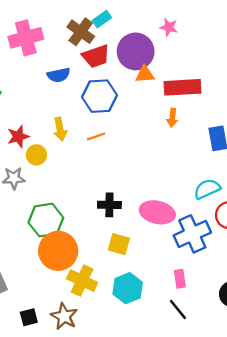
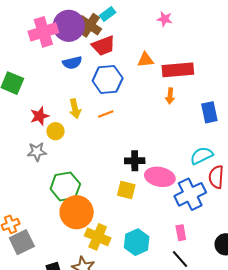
purple circle: (136, 51) -> (69, 26), moved
black cross: (109, 205) -> (135, 161), moved
yellow square: (119, 244) -> (126, 190), moved

